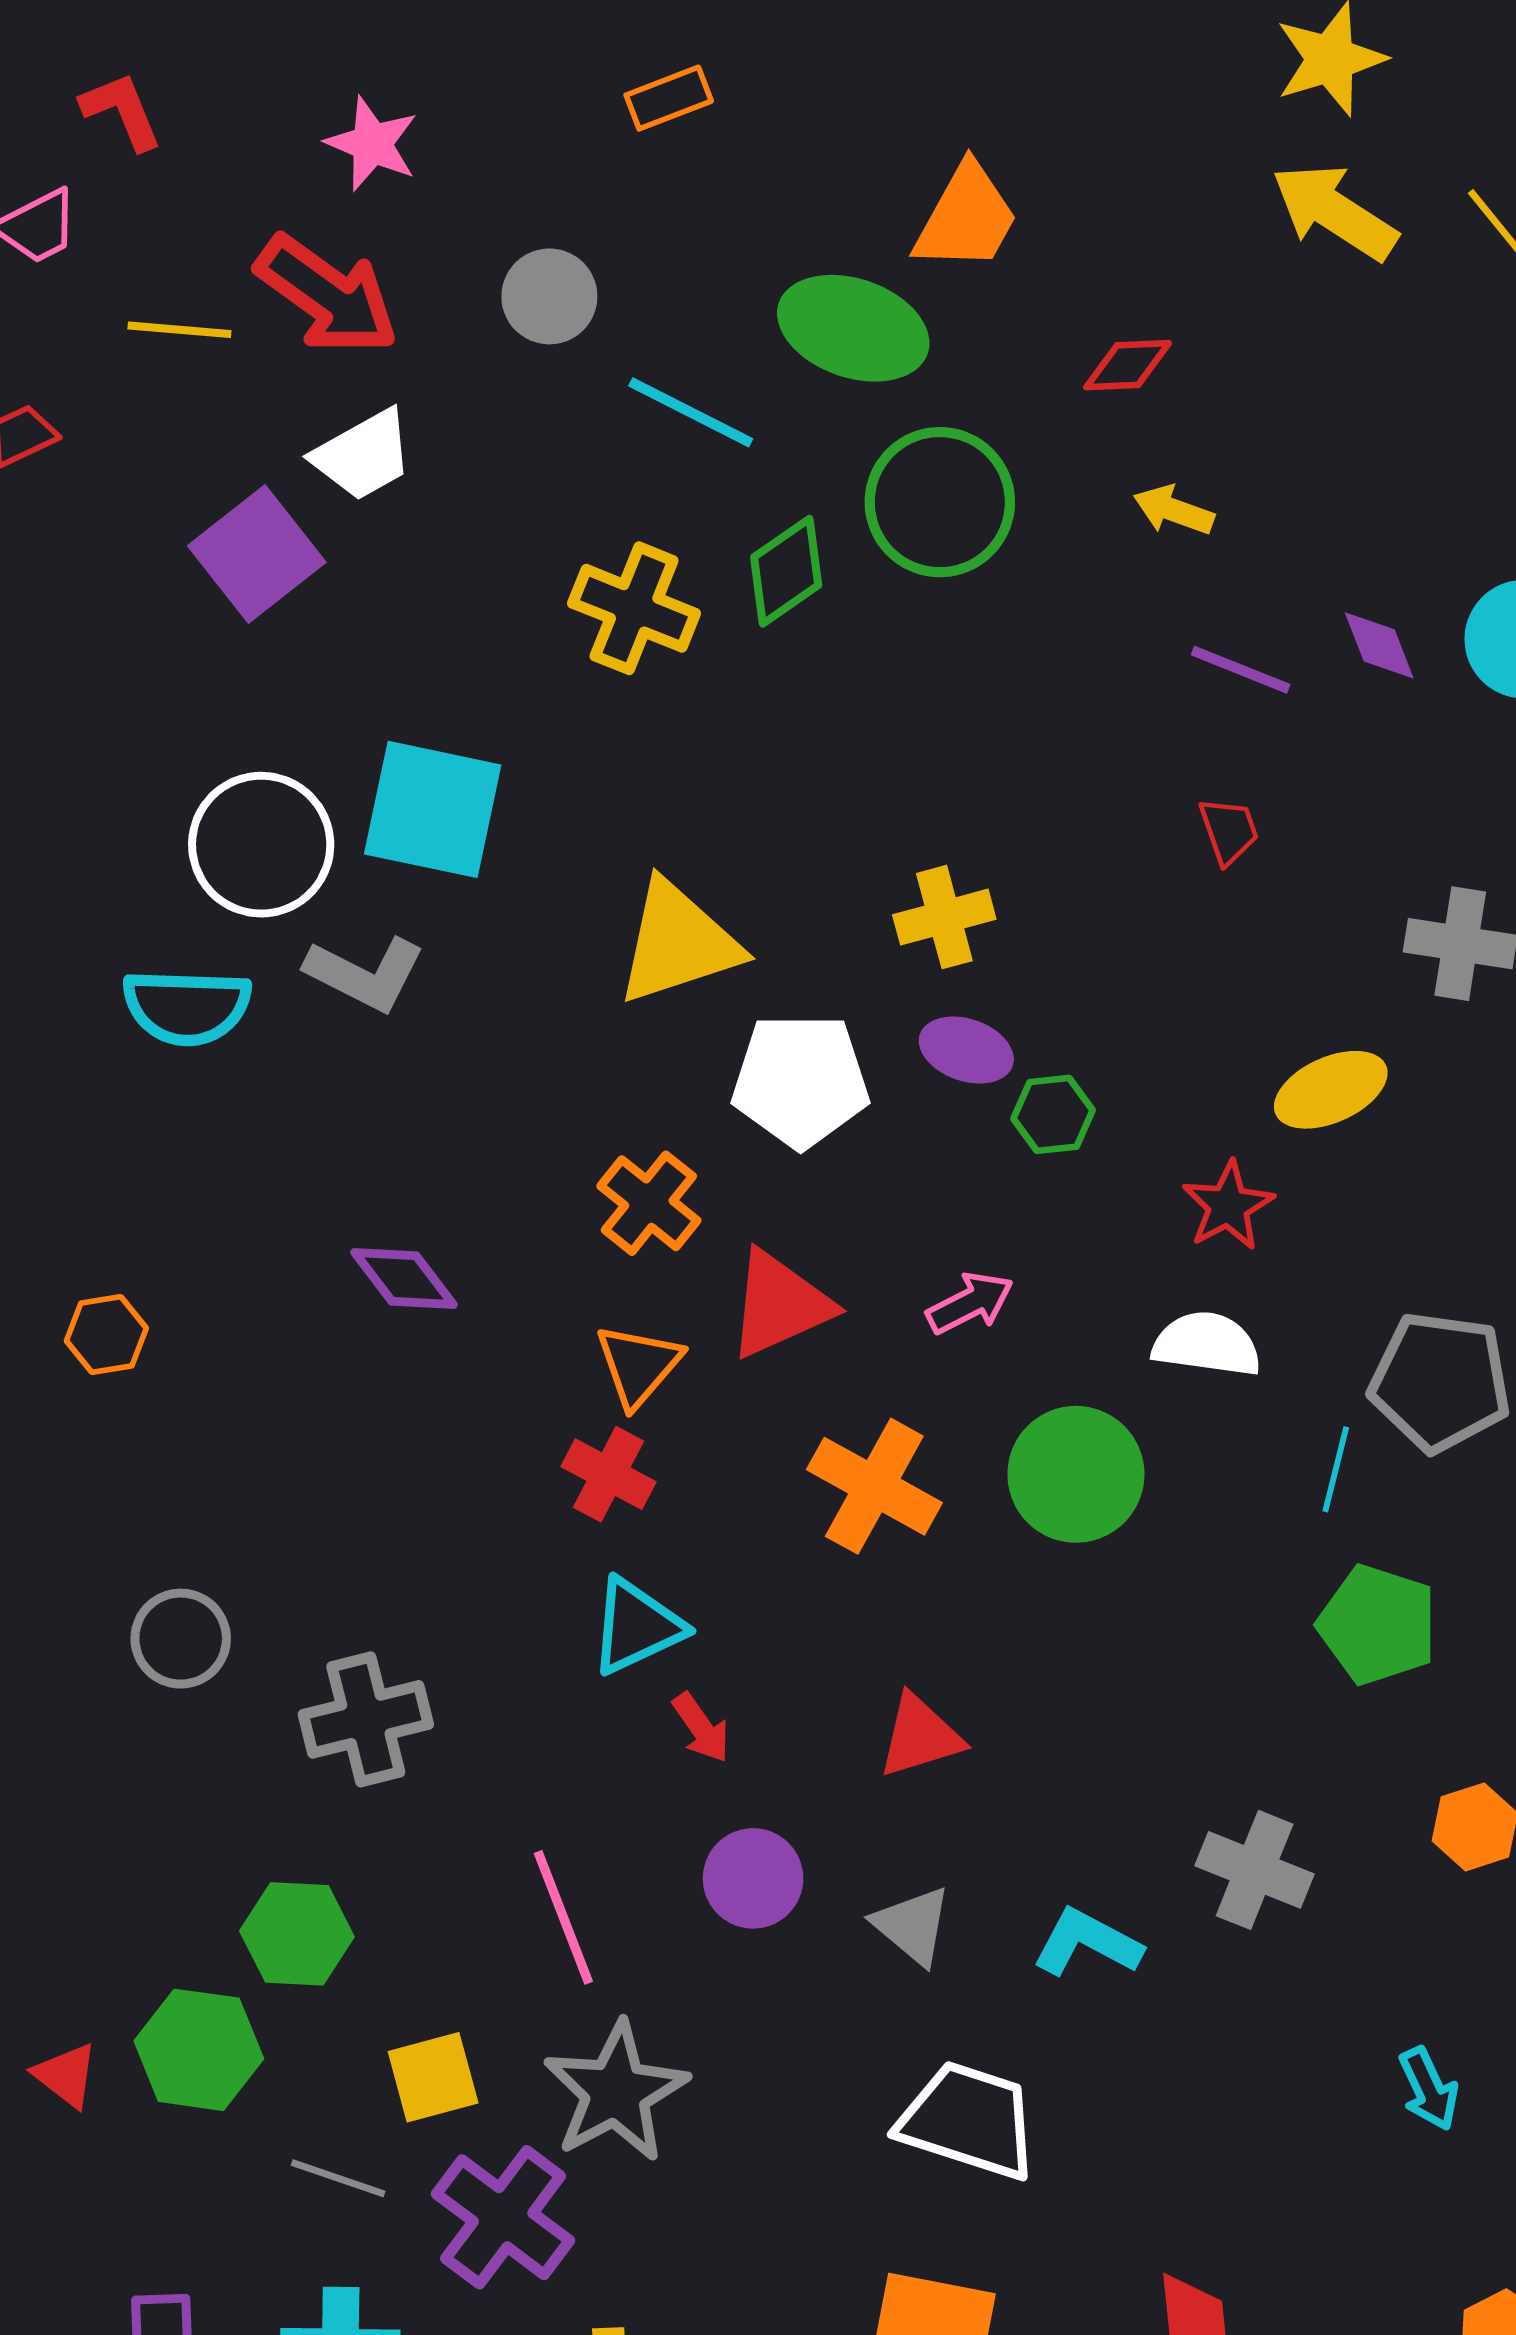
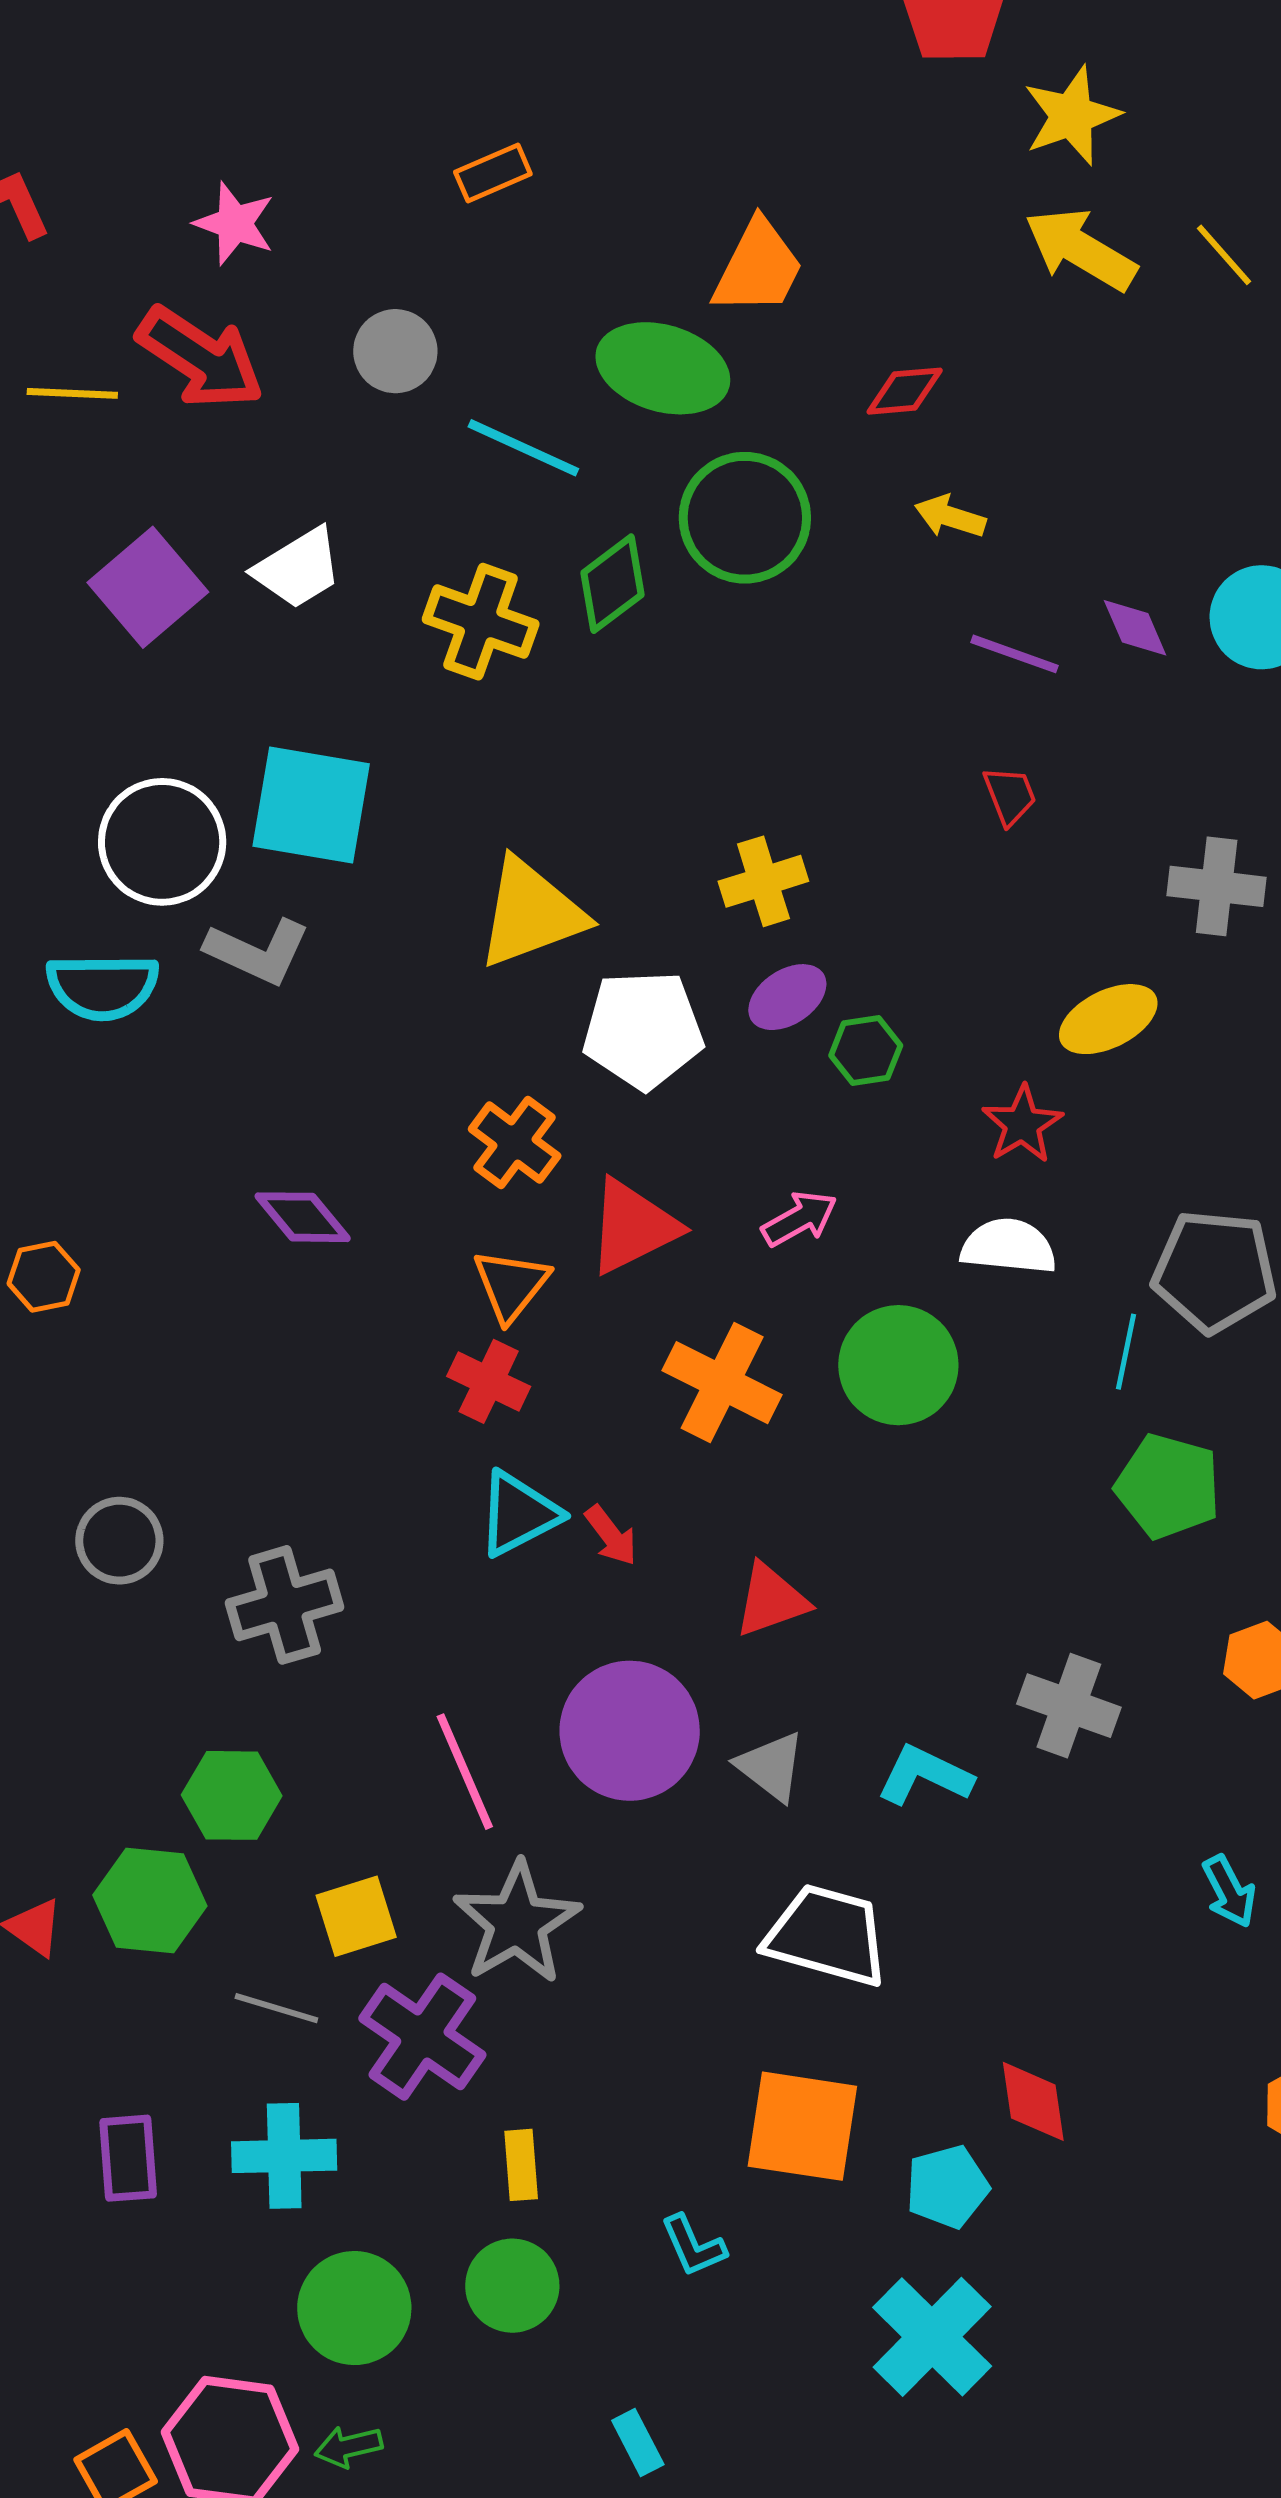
white trapezoid: (363, 455) -> (298, 568), moved
purple ellipse: (966, 1050) -> (787, 997), turned -50
red arrow: (701, 1728) -> (611, 1535), moved
purple circle: (753, 1878) -> (630, 1731), size x1.6

